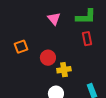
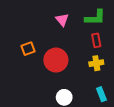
red circle: (48, 58) -> (56, 60), size x1.5
yellow cross: (64, 70) -> (96, 63), moved

